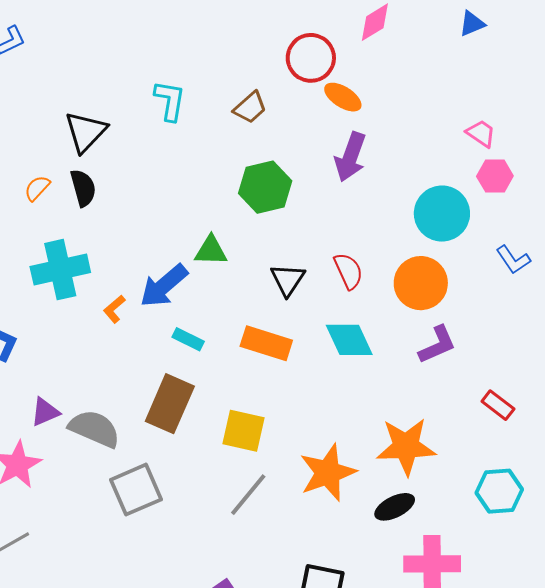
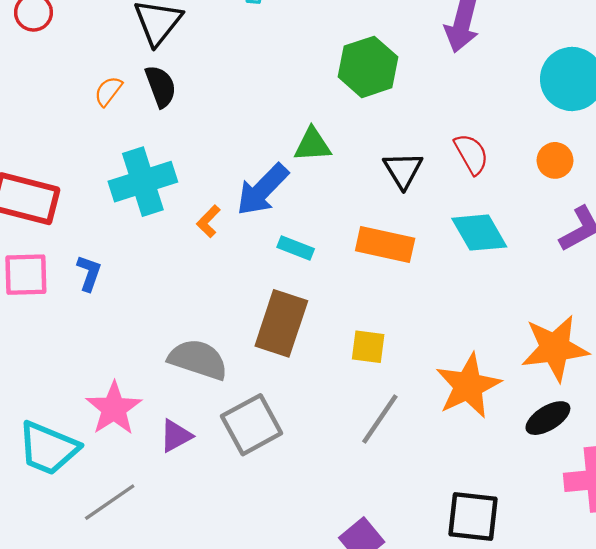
orange circle: (421, 283) -> (555, 160), size x0.6
purple triangle: (45, 412) -> (176, 436), moved
yellow square: (244, 431) -> (368, 347), size x0.7

